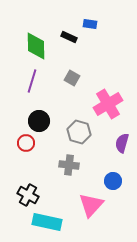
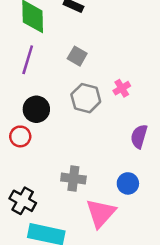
pink cross: (108, 104) -> (122, 88), size x0.5
gray hexagon: (79, 132) -> (86, 98), moved
gray cross: (69, 165) -> (73, 179), moved

